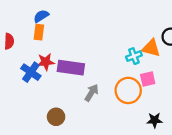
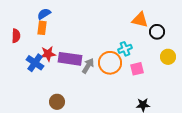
orange triangle: (151, 48) -> (140, 20), moved
orange circle: (128, 90) -> (110, 63), moved
gray arrow: (92, 93) -> (88, 66), moved

